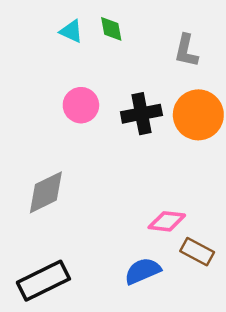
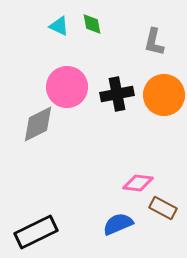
pink circle: (81, 105) -> (67, 87), size x1.4
gray diamond: (46, 192) -> (38, 124), moved

